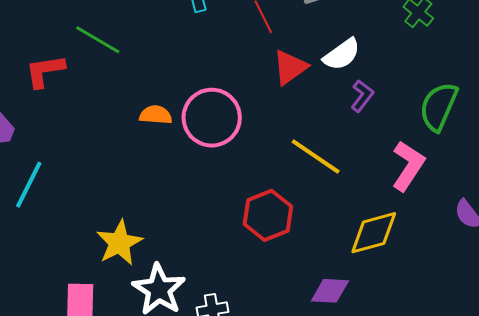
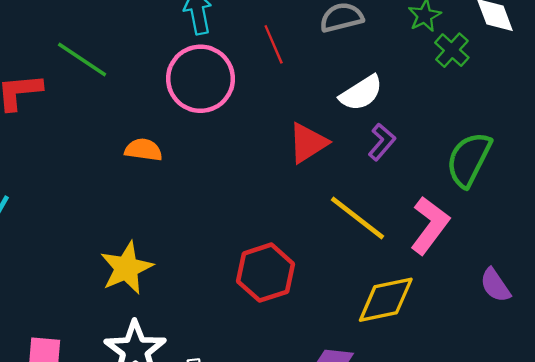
red triangle: (290, 67) -> (308, 143), moved
pink circle: (212, 118) -> (200, 79), moved
yellow line: (316, 156) -> (358, 218), moved
yellow star: (119, 243) -> (126, 268), moved

